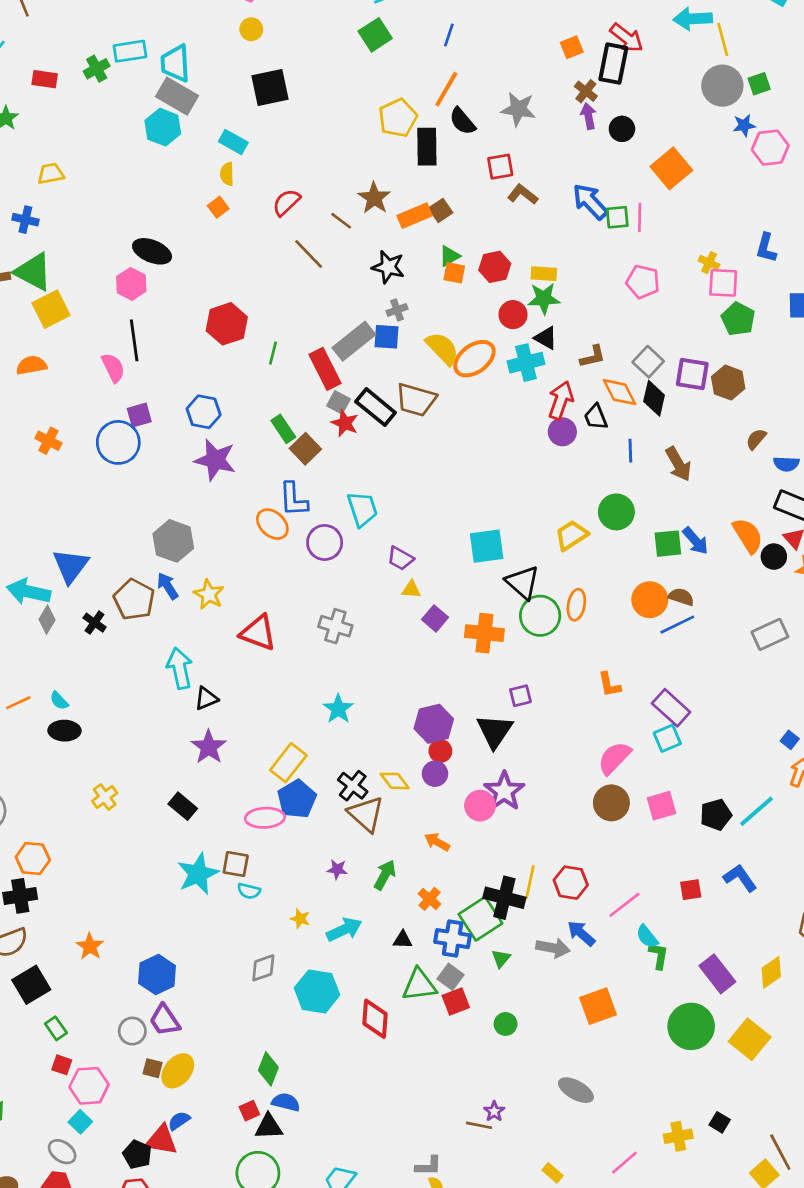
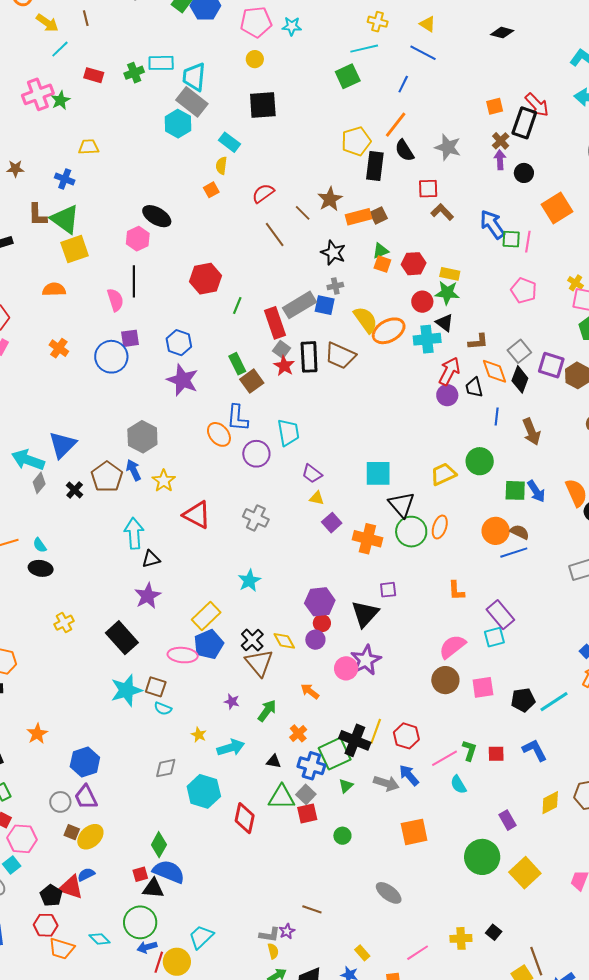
black rectangle: (376, 407) -> (309, 357), turned 40
black rectangle: (183, 806) -> (122, 638), size x1.5
green L-shape: (659, 956) -> (469, 750), moved
yellow diamond: (771, 972) -> (550, 803), moved
purple rectangle: (717, 974) -> (507, 820), size x0.7
blue semicircle: (286, 1102) -> (169, 872), size x1.5
purple star: (494, 1111) -> (287, 931), moved

